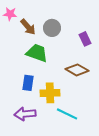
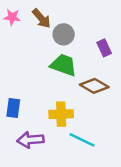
brown arrow: (28, 27) -> (41, 18), moved
green trapezoid: (37, 53) -> (64, 65), moved
blue rectangle: (28, 83) -> (13, 108), moved

